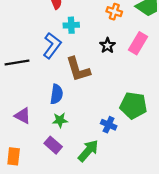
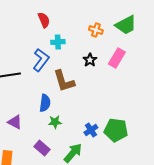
green pentagon: (133, 105) -> (116, 130), moved
green star: (60, 120) -> (55, 122), moved
blue cross: (109, 125) -> (91, 130), turned 32

